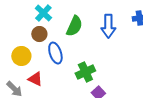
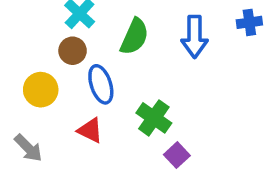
green cross: (85, 72) -> (154, 118), turned -30
red triangle: (35, 79) -> (90, 130), moved

